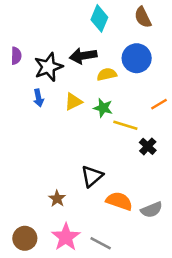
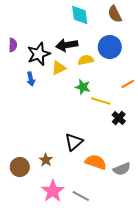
cyan diamond: (99, 18) -> (80, 15), turned -30
yellow triangle: (73, 102) -> (59, 68), moved
brown circle: (25, 238) -> (20, 167), moved

